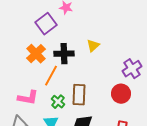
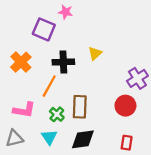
purple square: (46, 24) -> (44, 29), turned -30
orange cross: (36, 54) -> (21, 62), moved

